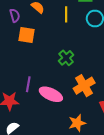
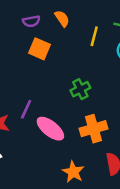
purple semicircle: (15, 15) -> (31, 21), turned 80
orange star: (77, 123) -> (73, 172), turned 30

